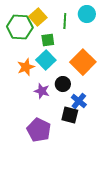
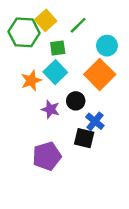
cyan circle: (87, 14) -> (107, 46), moved
green line: (65, 21) -> (78, 25), turned 42
purple pentagon: (39, 130) -> (47, 156), turned 30

